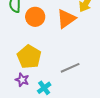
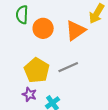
gray line: (70, 68) -> (68, 67), moved

